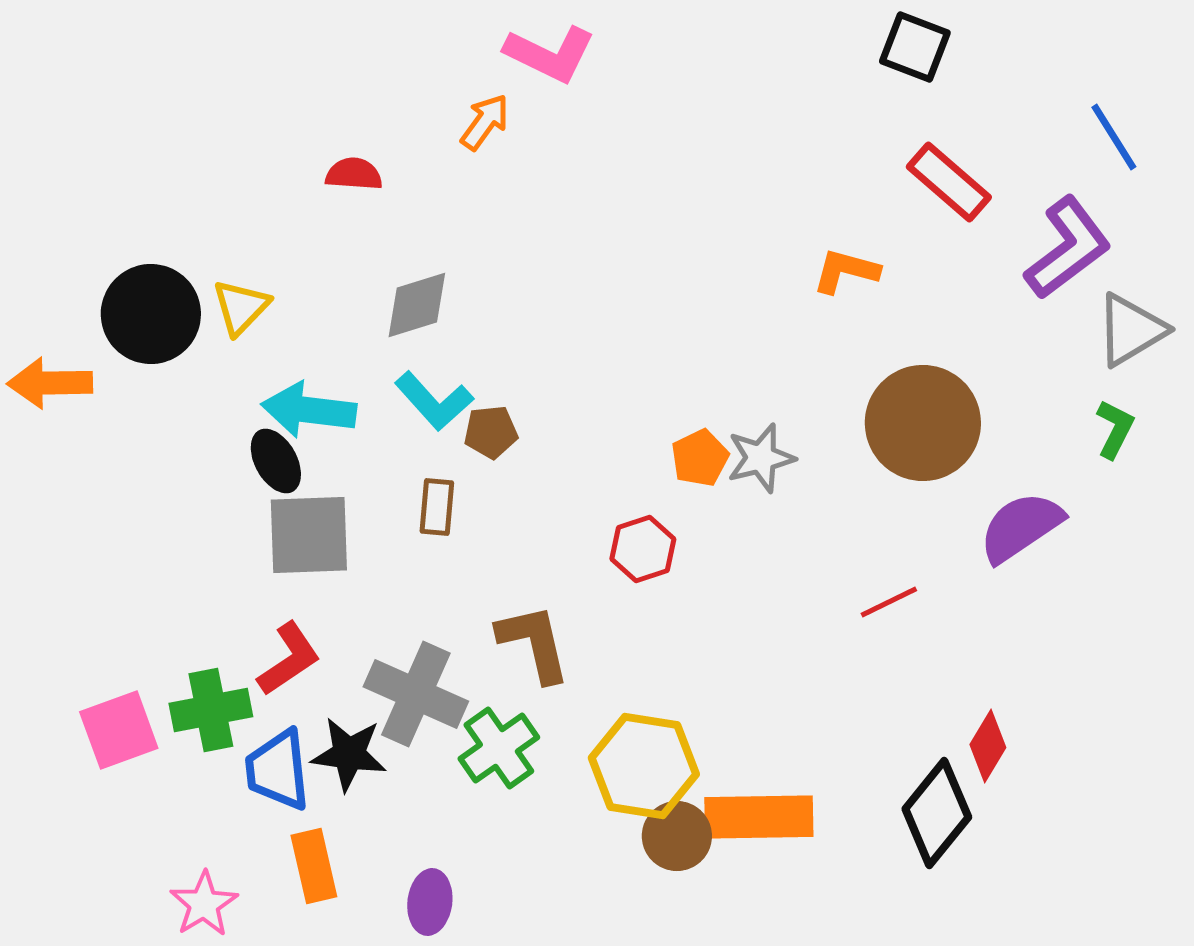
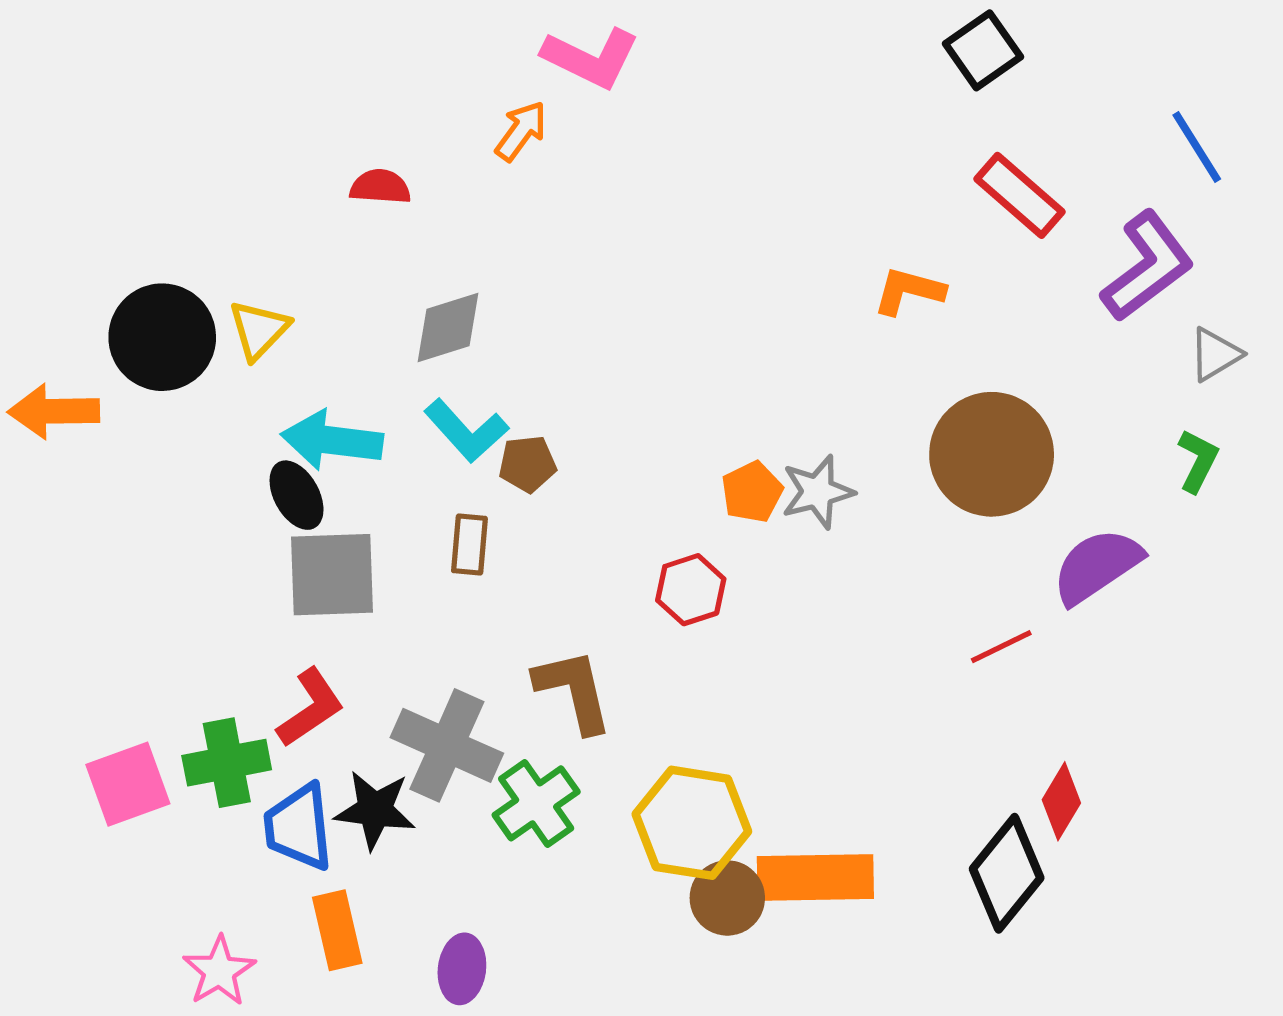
black square: (915, 47) -> (983, 50), turned 34
gray triangle: (1131, 330) -> (1215, 354), size x0.7
red line: (889, 602) -> (1001, 647), moved

